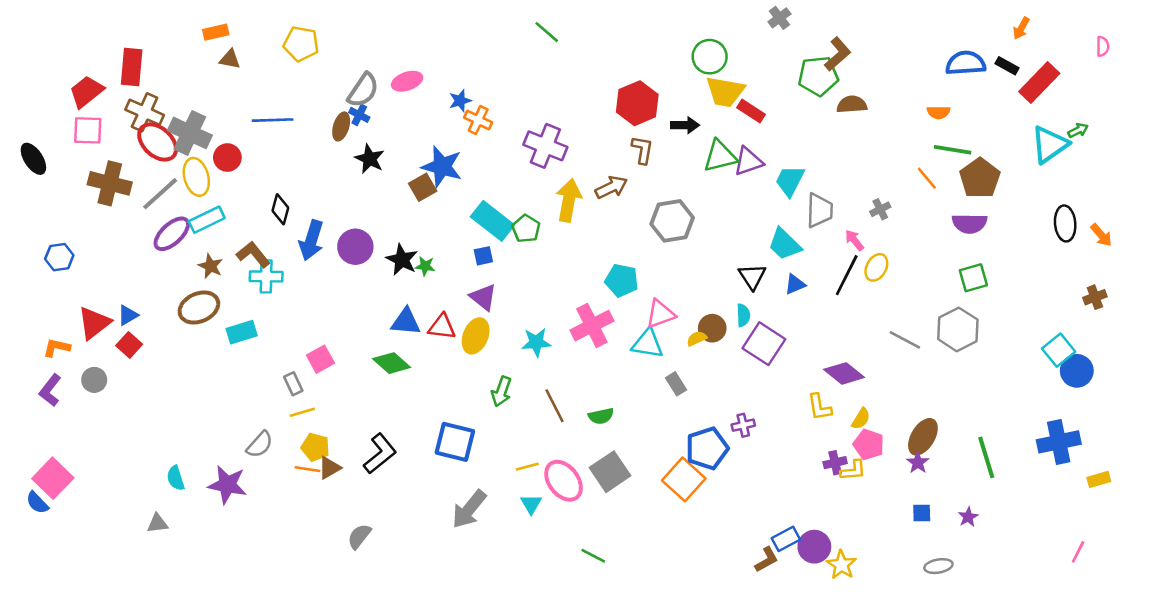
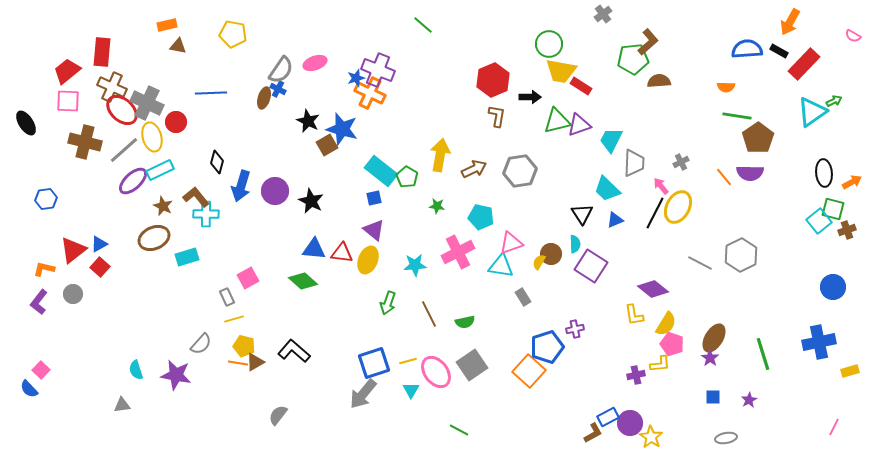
orange arrow: (1021, 28) -> (790, 22), size x1.5
pink semicircle: (1103, 46) -> (853, 36), turned 119
orange cross: (478, 120) -> (370, 93), size x1.4
purple cross: (545, 146) -> (378, 70), moved
black star: (370, 159) -> (308, 121), moved
orange line: (927, 178) -> (724, 177), moved
brown arrow: (611, 187) -> (474, 169), moved
orange arrow: (1101, 235) -> (852, 182), turned -78
green star: (425, 266) -> (437, 206), moved
yellow ellipse: (876, 267) -> (678, 207), size x1.5
green square: (973, 278) -> (833, 209), moved, turned 30
yellow semicircle: (697, 339) -> (539, 262), turned -35
cyan square: (1059, 350) -> (819, 221), moved
yellow semicircle: (861, 419) -> (666, 324), size x1.4
blue square: (455, 442) -> (374, 363), moved, turned -32
black L-shape: (380, 454) -> (294, 351), turned -100
purple cross: (835, 463) -> (636, 375), moved
pink square: (53, 478) -> (41, 370), size x0.6

